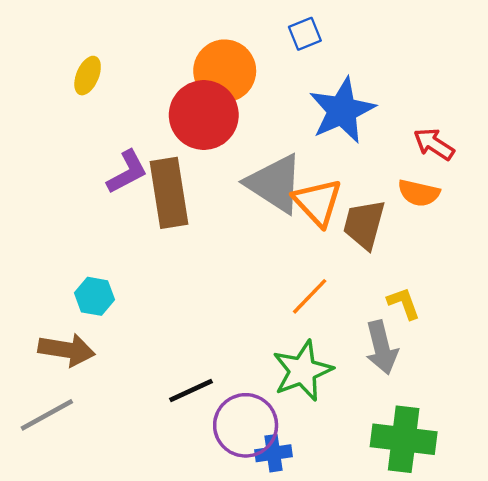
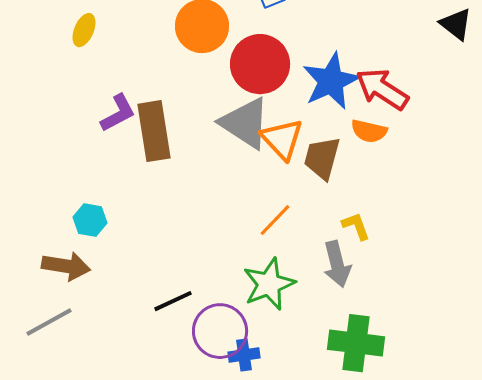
blue star: (342, 110) -> (331, 81), moved
red circle: (204, 115) -> (260, 64), moved
red arrow: (434, 144) -> (382, 89), size x1.5

